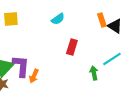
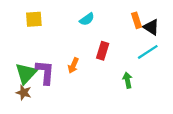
cyan line: (112, 59) -> (148, 52), moved
orange arrow: (34, 76) -> (73, 65), moved

